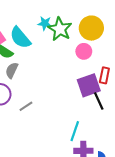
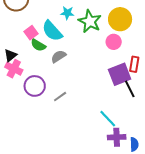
cyan star: (45, 23) -> (67, 13), moved
gray semicircle: (12, 70) -> (59, 56), moved, turned 35
cyan line: (75, 131) -> (108, 119), turned -60

